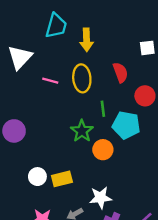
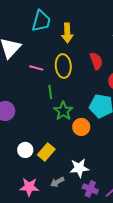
green line: (103, 109) -> (50, 92), moved
yellow rectangle: (62, 179) -> (46, 152), turned -36

